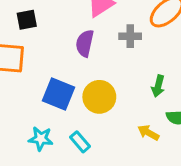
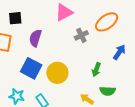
gray cross: (130, 36) -> (81, 35), turned -32
purple semicircle: (85, 43) -> (35, 38), moved

